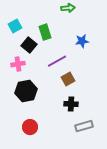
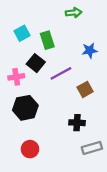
cyan square: (15, 26) -> (22, 33), moved
black square: (29, 45) -> (36, 63), moved
brown square: (68, 79) -> (85, 89), moved

